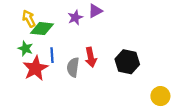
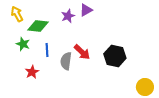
yellow arrow: (29, 19) -> (17, 14), moved
red arrow: (91, 57) -> (82, 52), turned -36
red star: (35, 68) -> (32, 72), moved, size x0.6

